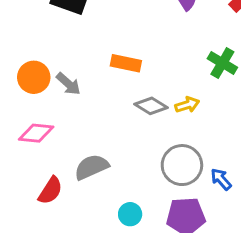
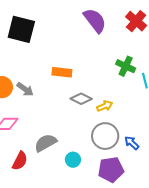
yellow arrow: (187, 105) -> (105, 106), moved
cyan circle: (130, 214) -> (73, 160), moved

